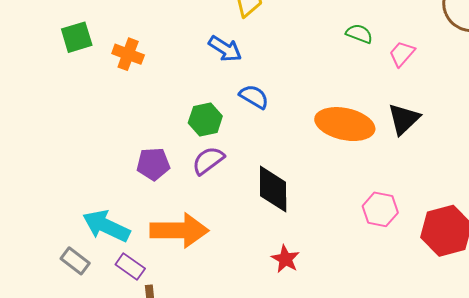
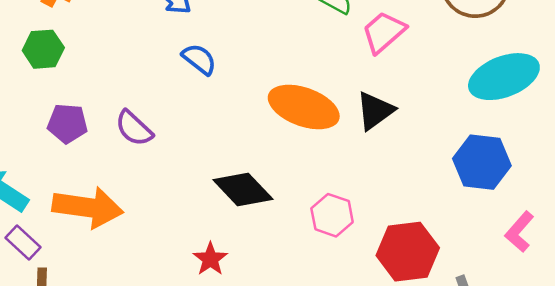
pink trapezoid: (402, 54) -> (384, 32), size x1.4
green hexagon: (205, 120) -> (43, 49), moved
purple semicircle: (208, 160) -> (134, 128), turned -108
black diamond: (273, 189) -> (243, 189), moved, turned -51

